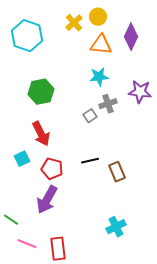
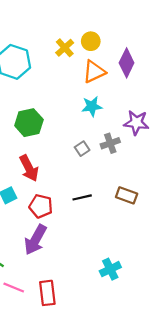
orange triangle: (101, 45) -> (94, 72), turned -30
gray cross: (108, 104) -> (110, 143), moved
brown rectangle: (117, 172) -> (127, 195), moved, turned -48

